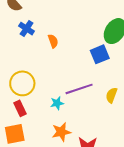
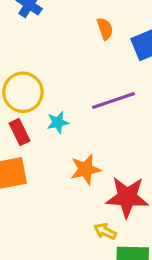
orange semicircle: (53, 41) -> (105, 29), moved
cyan star: (57, 103) -> (58, 122), moved

